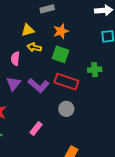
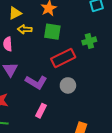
red rectangle: (66, 82) -> (63, 58), turned -35
purple L-shape: (39, 85) -> (36, 82), moved

